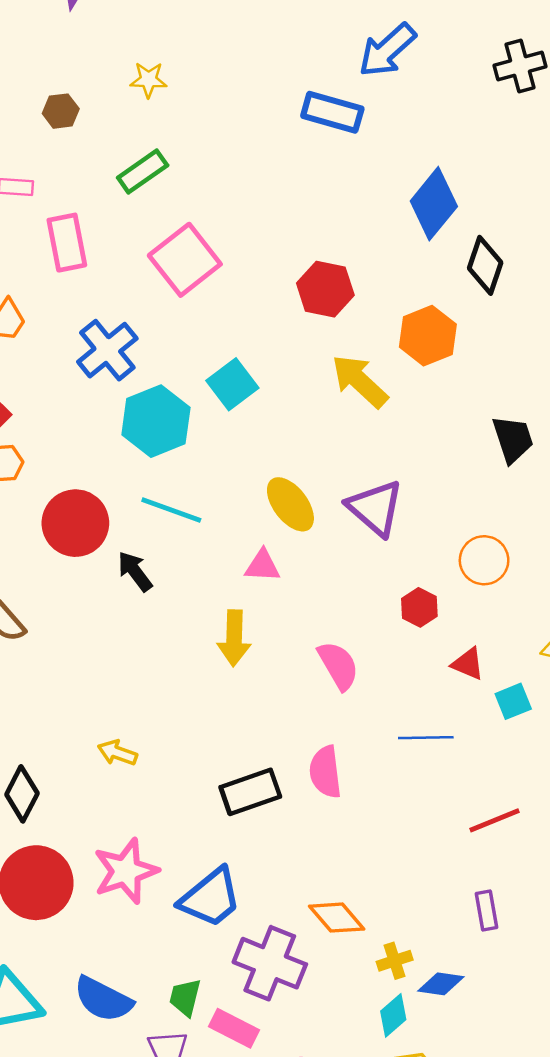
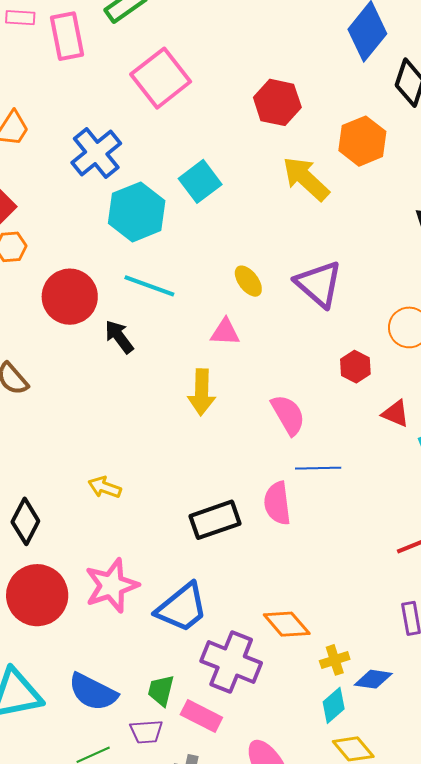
pink rectangle: (67, 243) -> (67, 36), moved
yellow ellipse: (290, 504) -> (248, 281), size x0.7
blue line: (426, 738) -> (318, 468), moved

